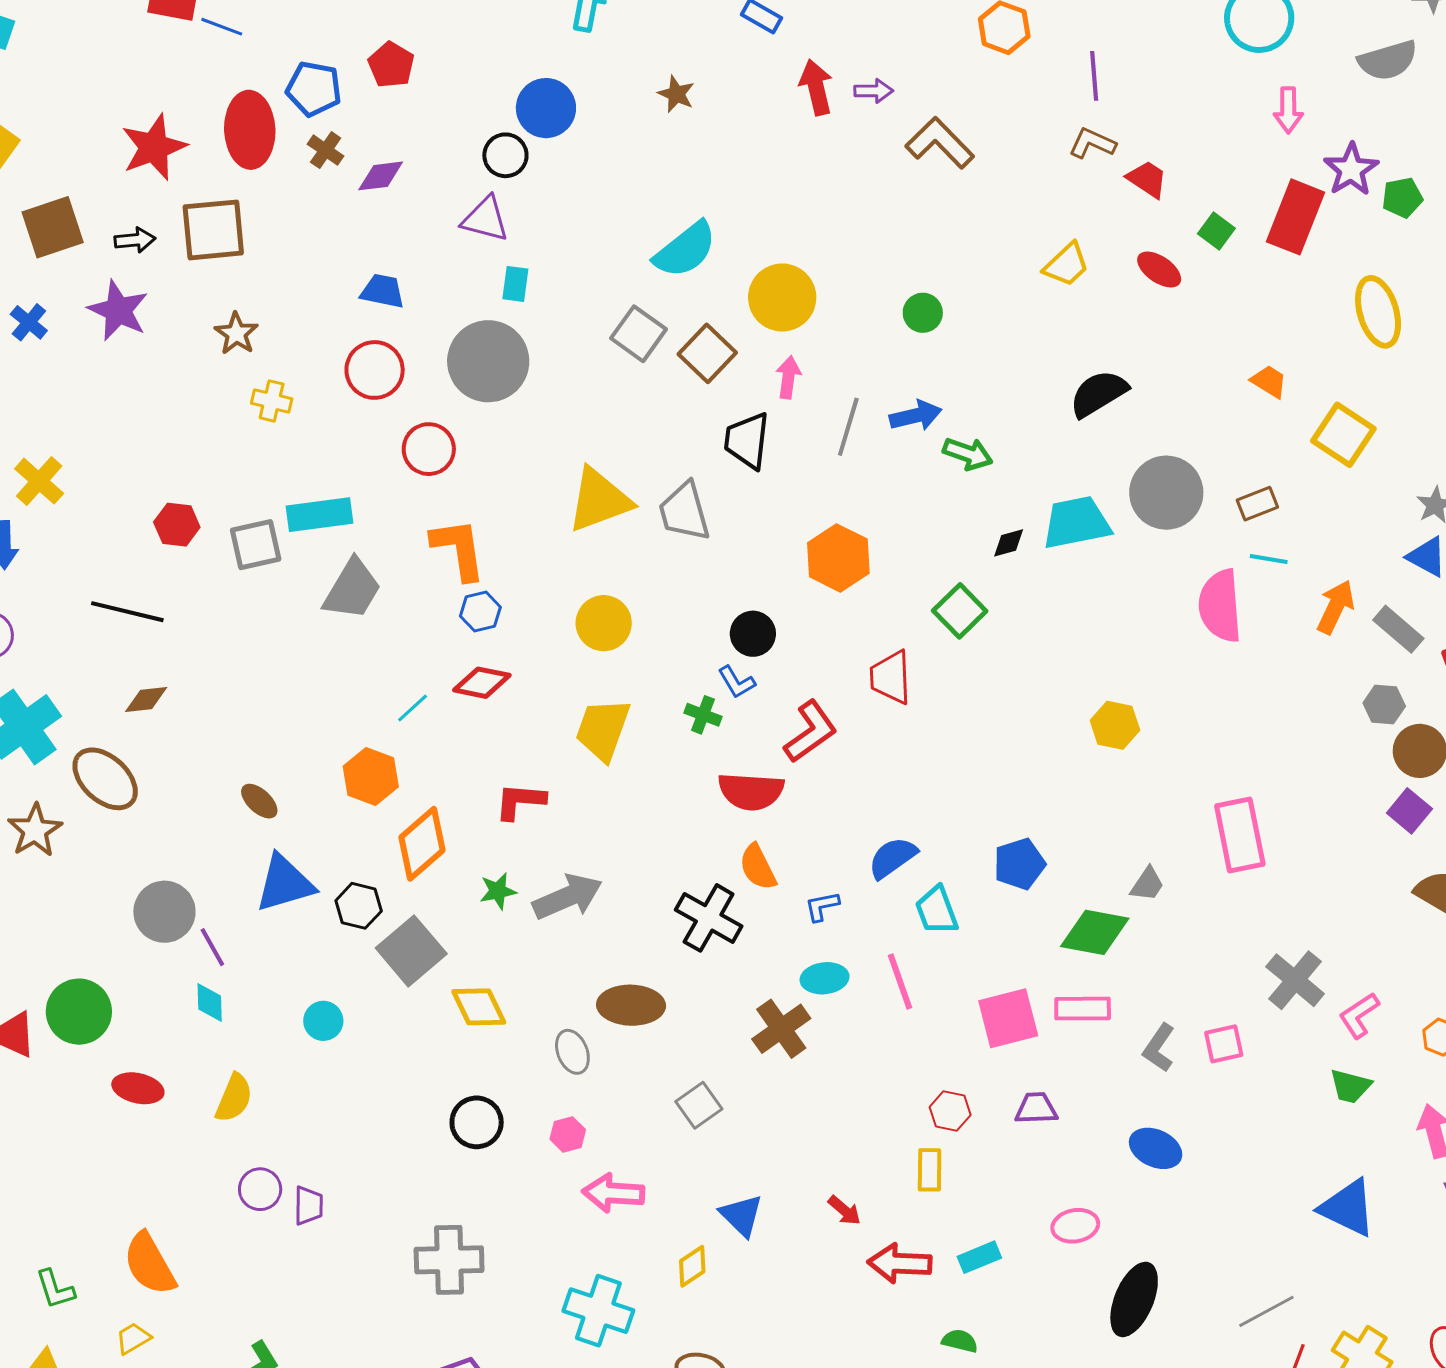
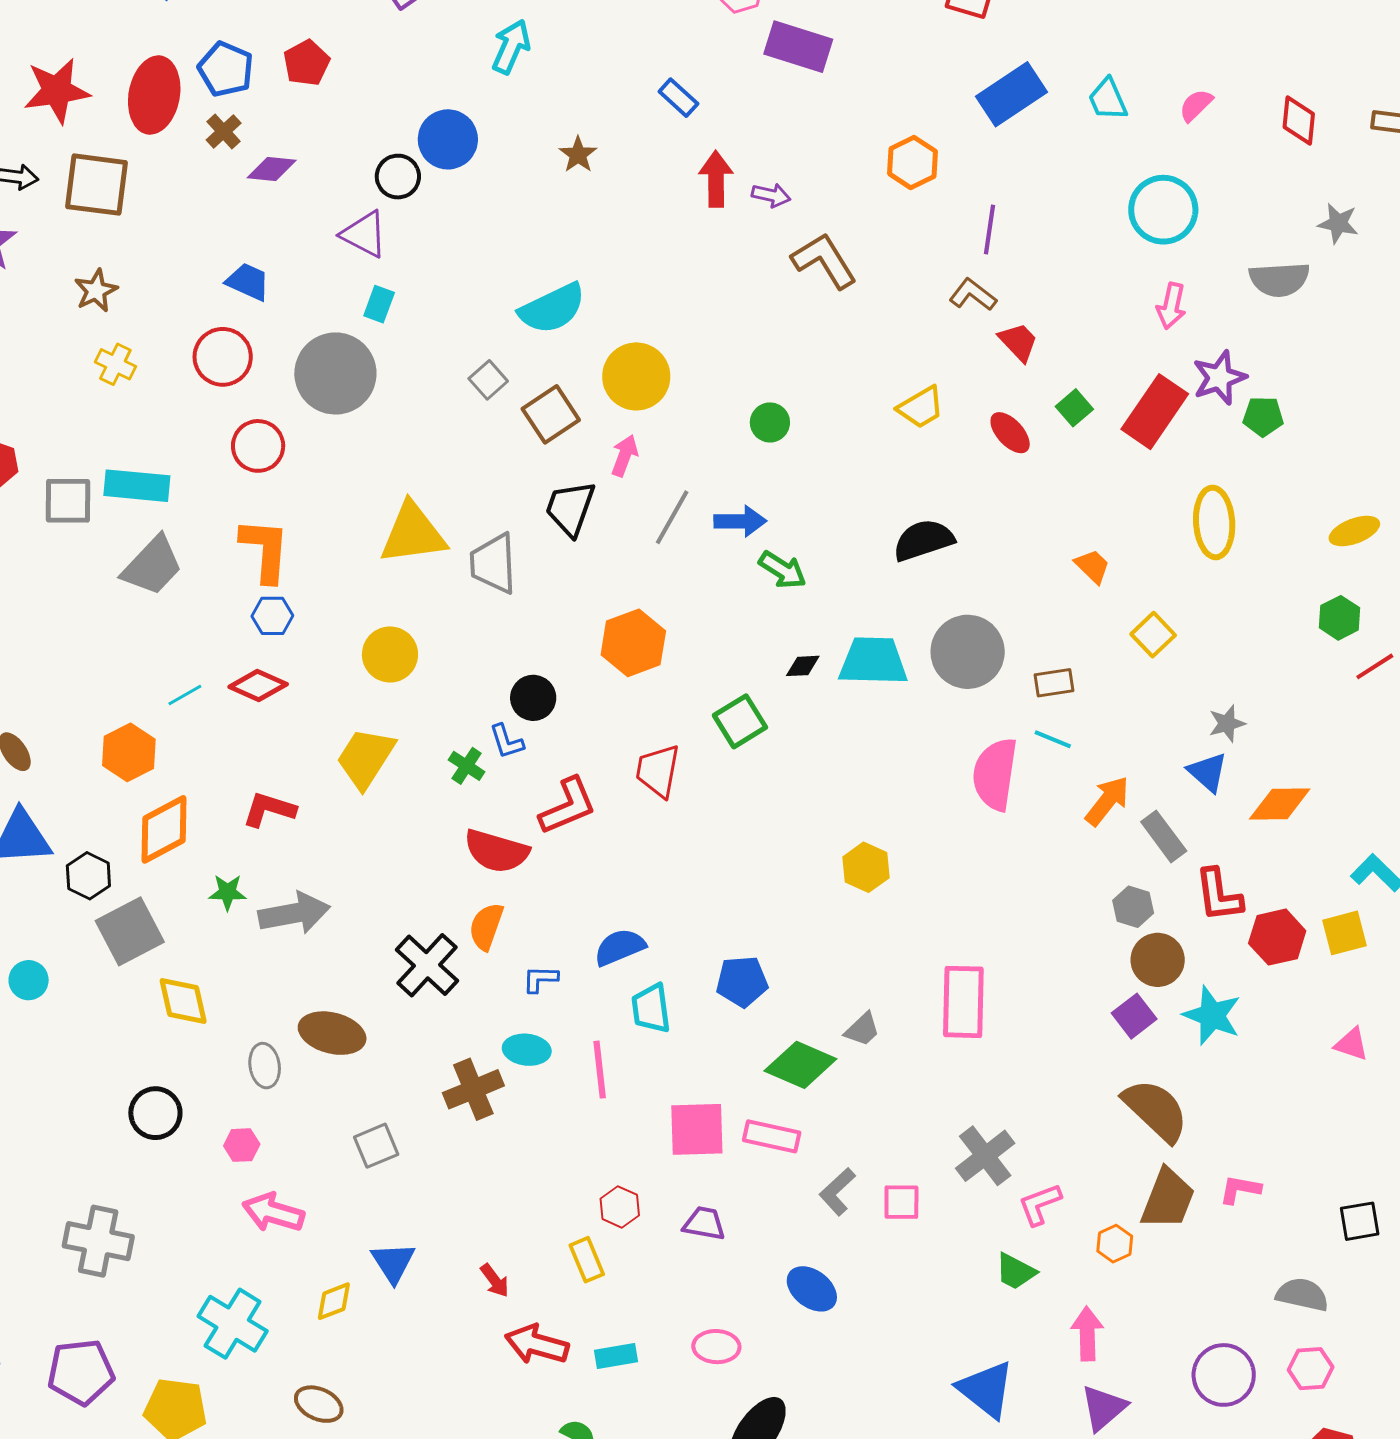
gray square: (639, 334) -> (488, 380), size x0.7
yellow square: (1343, 435) -> (1153, 635), size x0.7
orange semicircle: (758, 867) -> (486, 926), turned 33
yellow rectangle: (930, 1170) -> (587, 1260), turned -36

